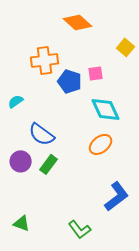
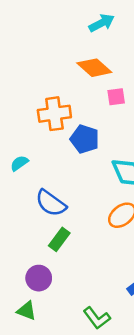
pink square: (96, 73) -> (116, 97), moved
purple circle: (21, 161) -> (39, 278), moved

